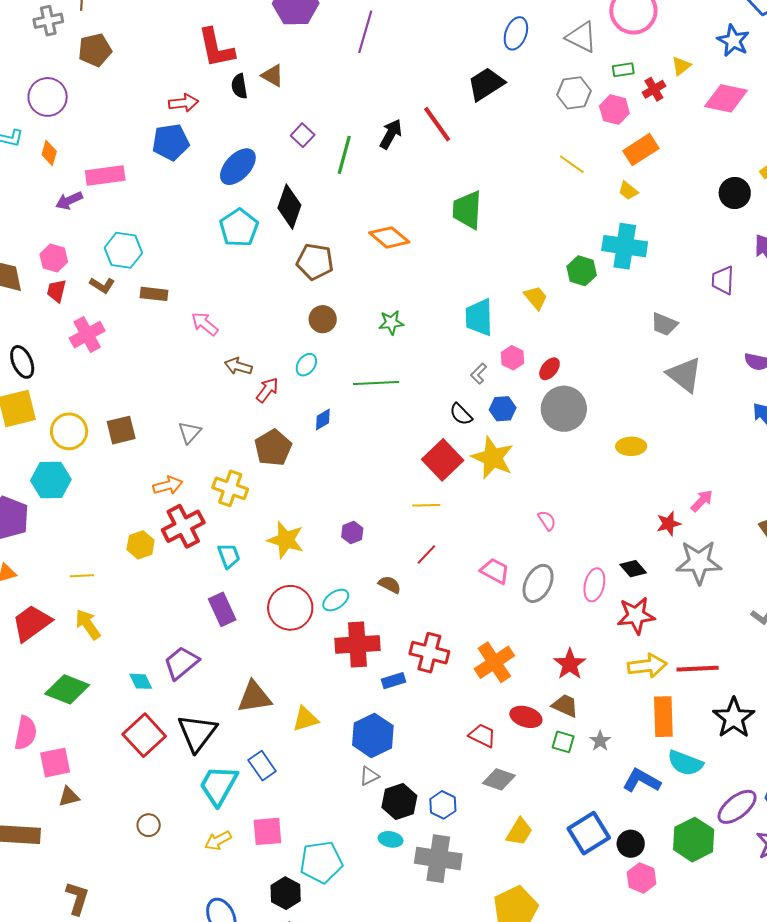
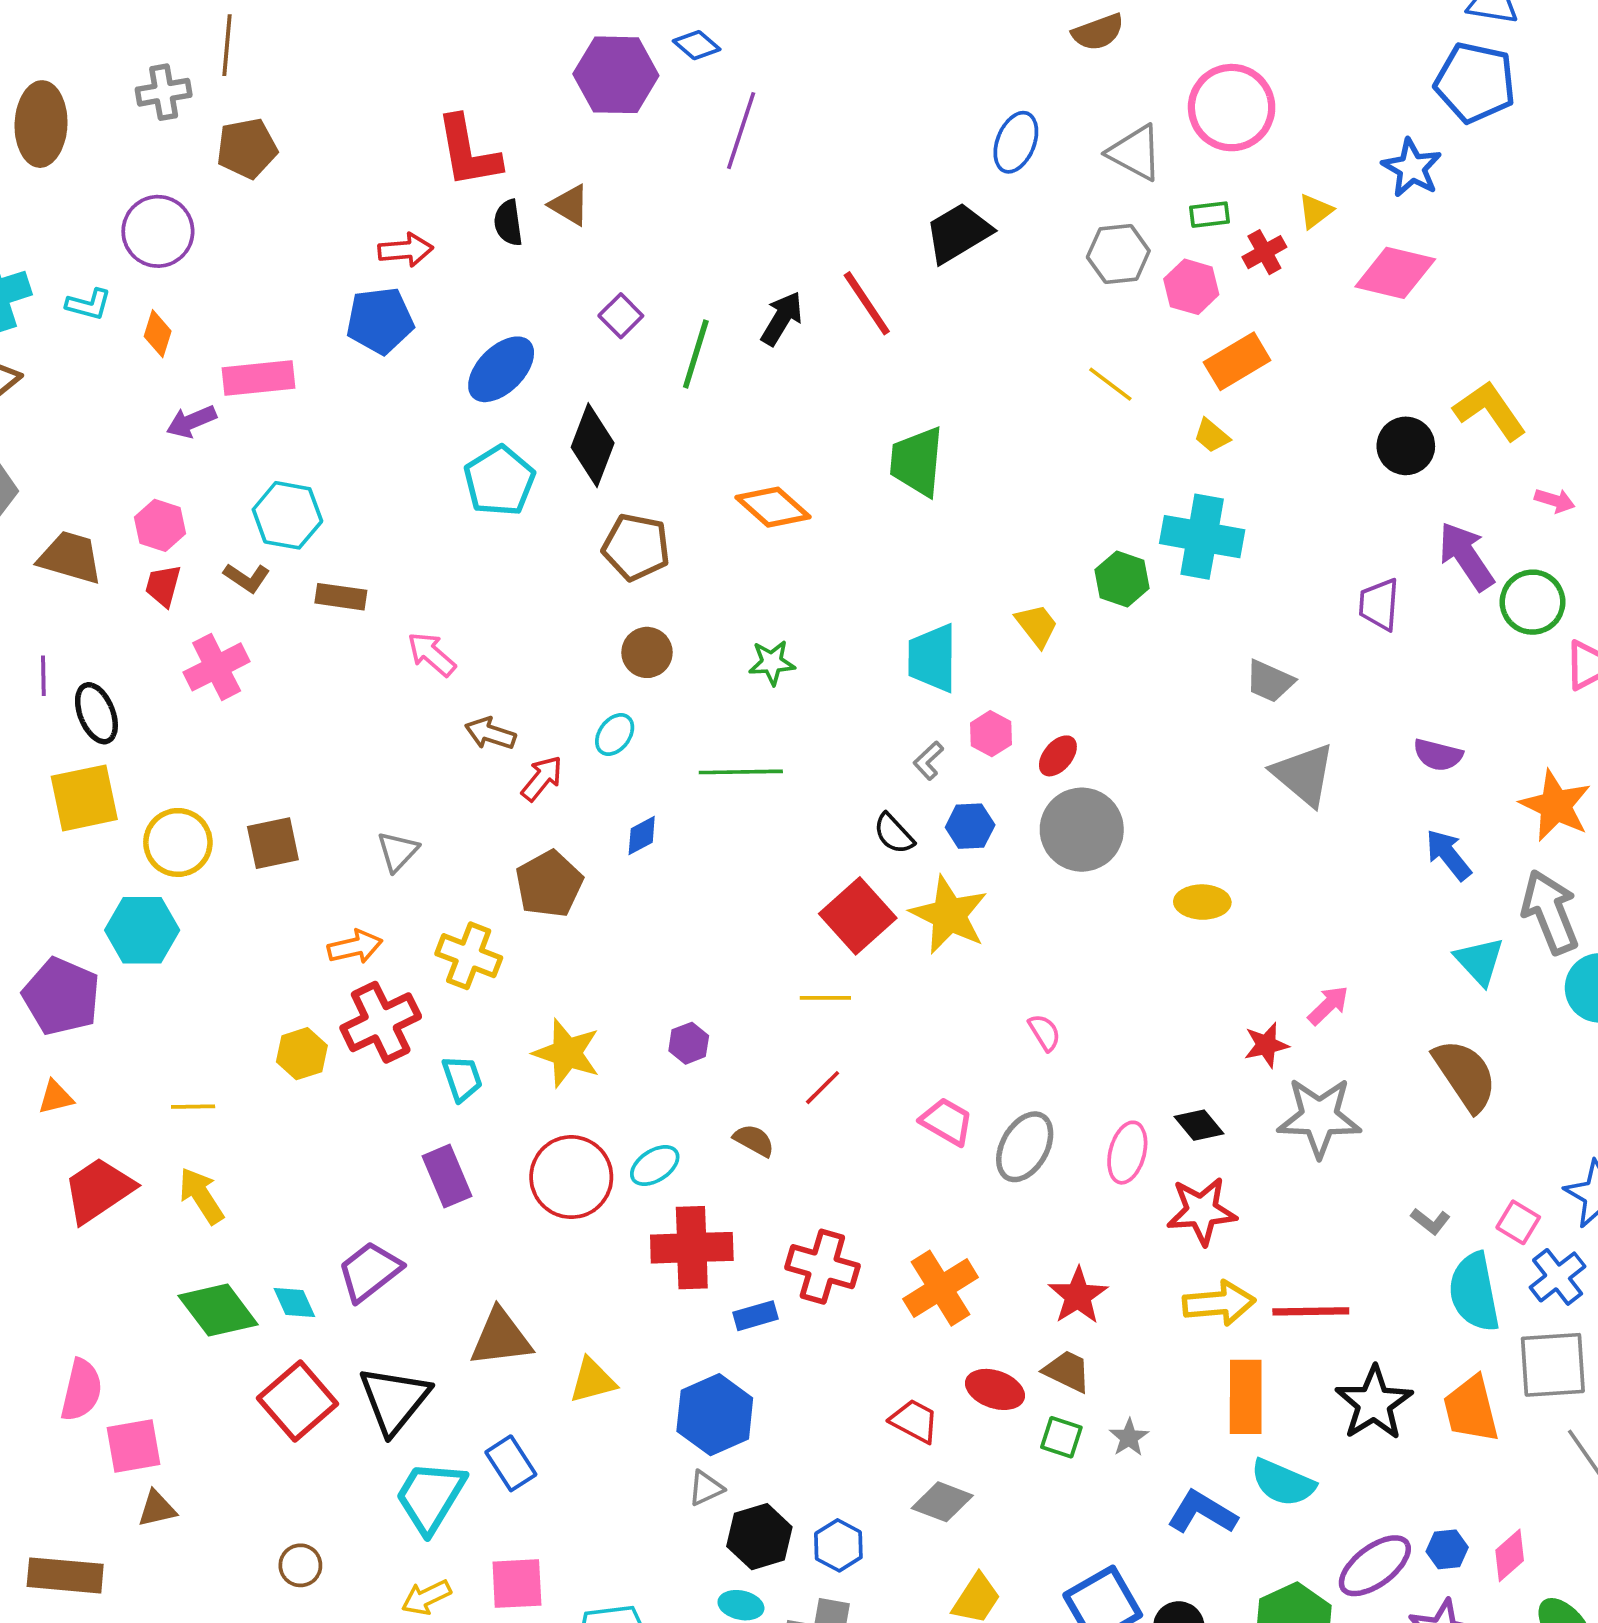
green diamond: (67, 689) -> (218, 1310), moved, turned 30

